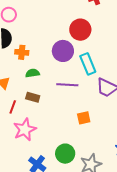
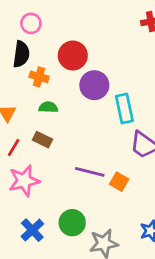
red circle: (80, 30) -> (73, 55), moved
purple line: (67, 85) -> (90, 172), moved
orange square: (84, 118) -> (119, 182), moved, turned 32

